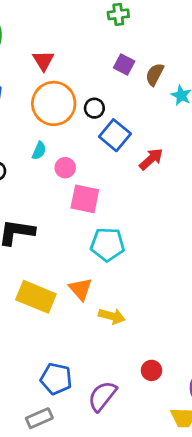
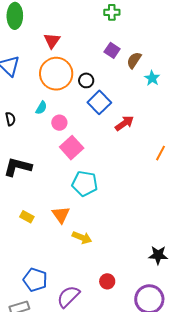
pink square: (85, 199) -> (72, 148), turned 30
yellow rectangle: (36, 297) -> (27, 217), size x0.5

